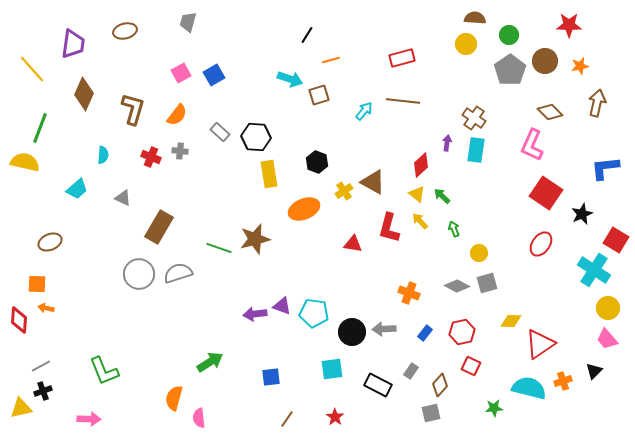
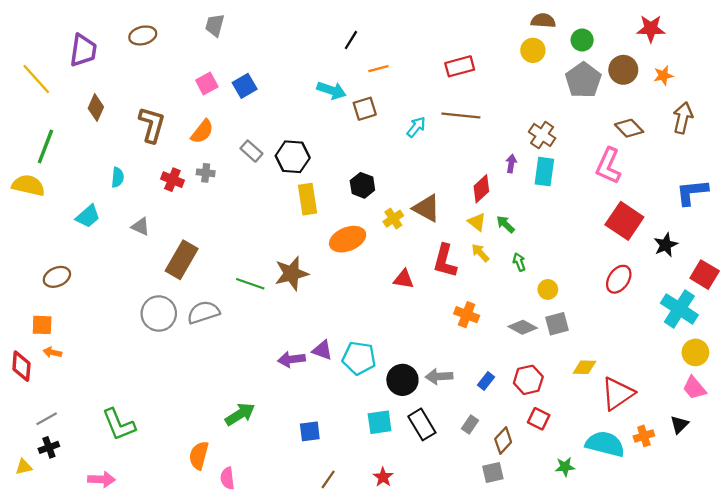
brown diamond: (84, 94) -> (96, 108), size x0.7
orange cross: (409, 293) -> (467, 315), moved
black rectangle: (378, 385) -> (422, 424), moved, turned 32
yellow triangle: (21, 408) -> (24, 467), size x0.7

